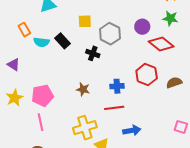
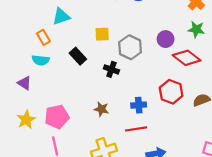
orange rectangle: (24, 30) -> (43, 37), moved
cyan semicircle: (41, 42) -> (41, 60), moved

